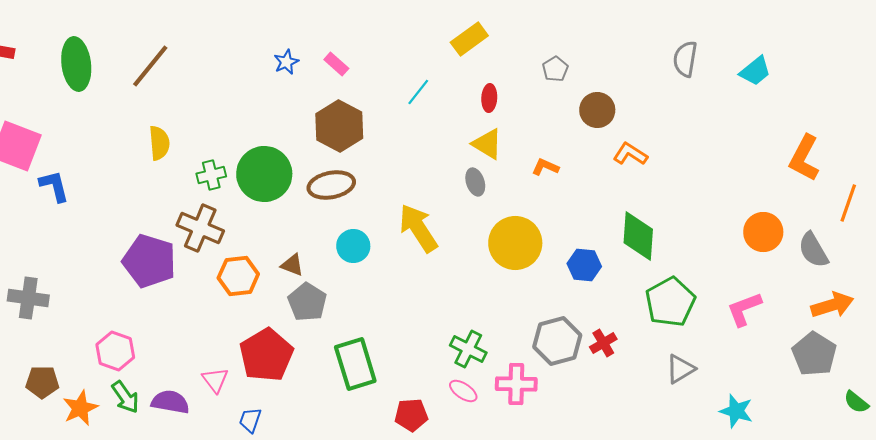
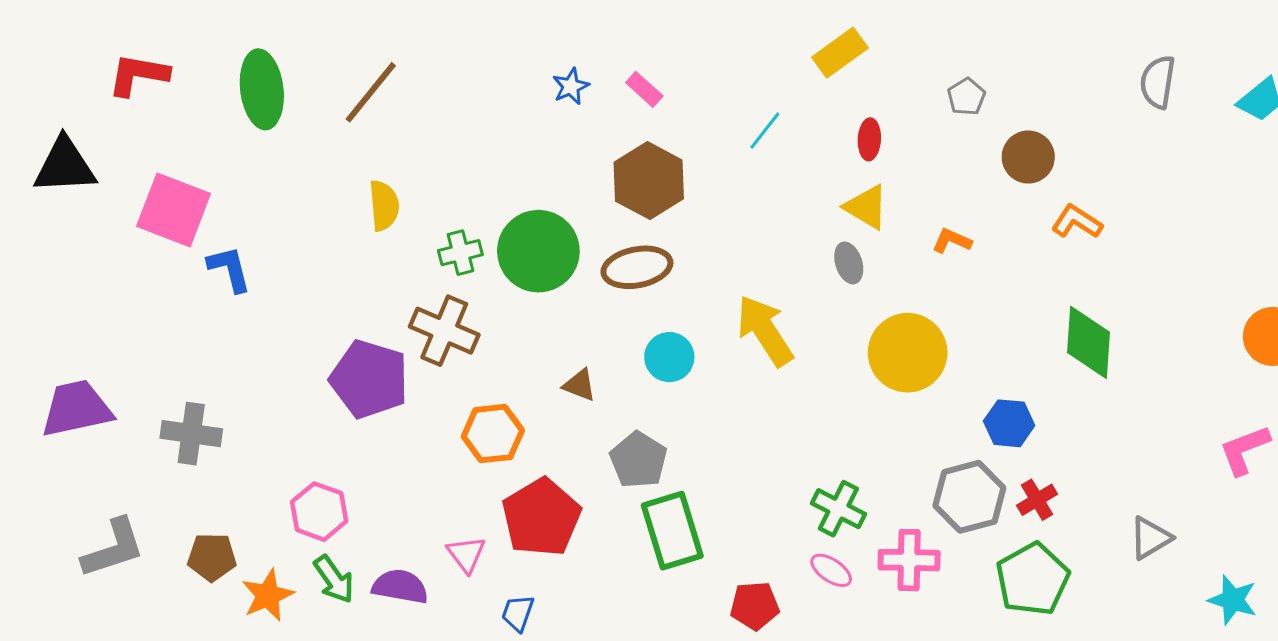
blue hexagon: (584, 265) -> (1009, 423), moved
orange hexagon: (238, 276) -> (493, 434), moved
gray pentagon: (307, 302) -> (638, 460), moved
green pentagon: (670, 302) -> (1033, 579), moved

